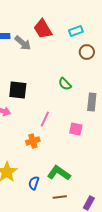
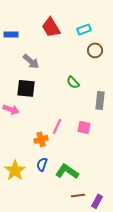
gray arrow: (23, 43) -> (31, 61), moved
pink line: (45, 119) -> (57, 126), moved
blue semicircle: (34, 183) -> (42, 164), moved
brown line: (60, 197) -> (78, 195), moved

